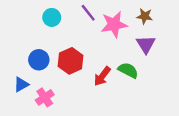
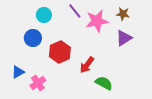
purple triangle: (146, 44) -> (124, 38), turned 30
blue circle: (39, 60) -> (33, 38), moved
green semicircle: (128, 70) -> (104, 83), moved

